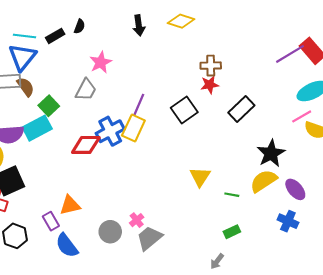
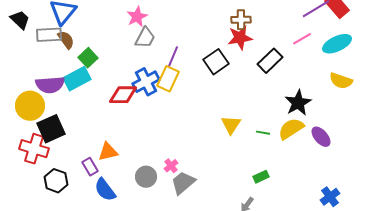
red star: (210, 85) -> (240, 38), size x1.4
gray trapezoid: (86, 90) -> (145, 38), moved
pink line: (302, 116) -> (302, 39), moved
green line: (232, 195) -> (263, 133), moved
blue cross: (288, 221) -> (330, 197), moved, turned 30

